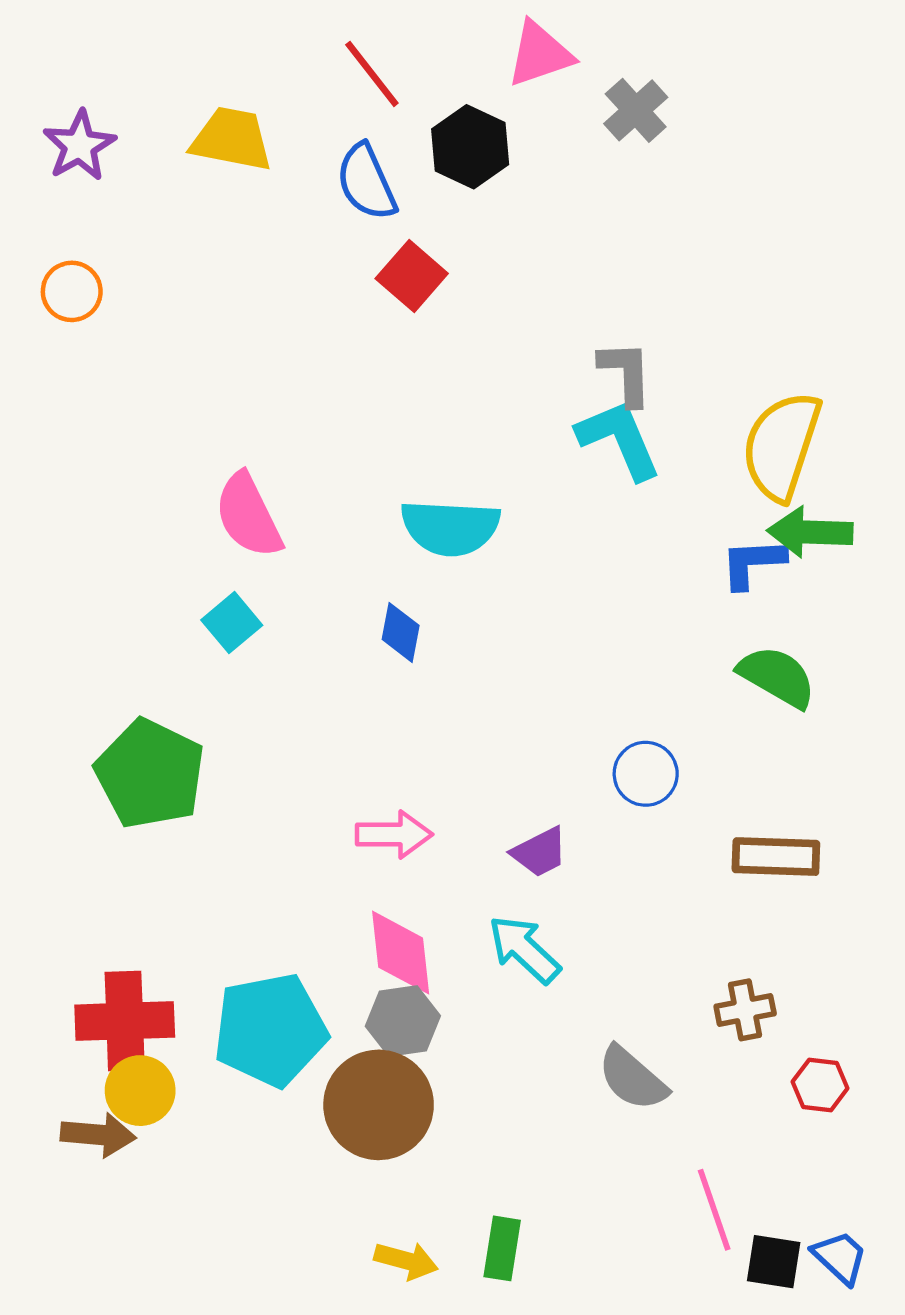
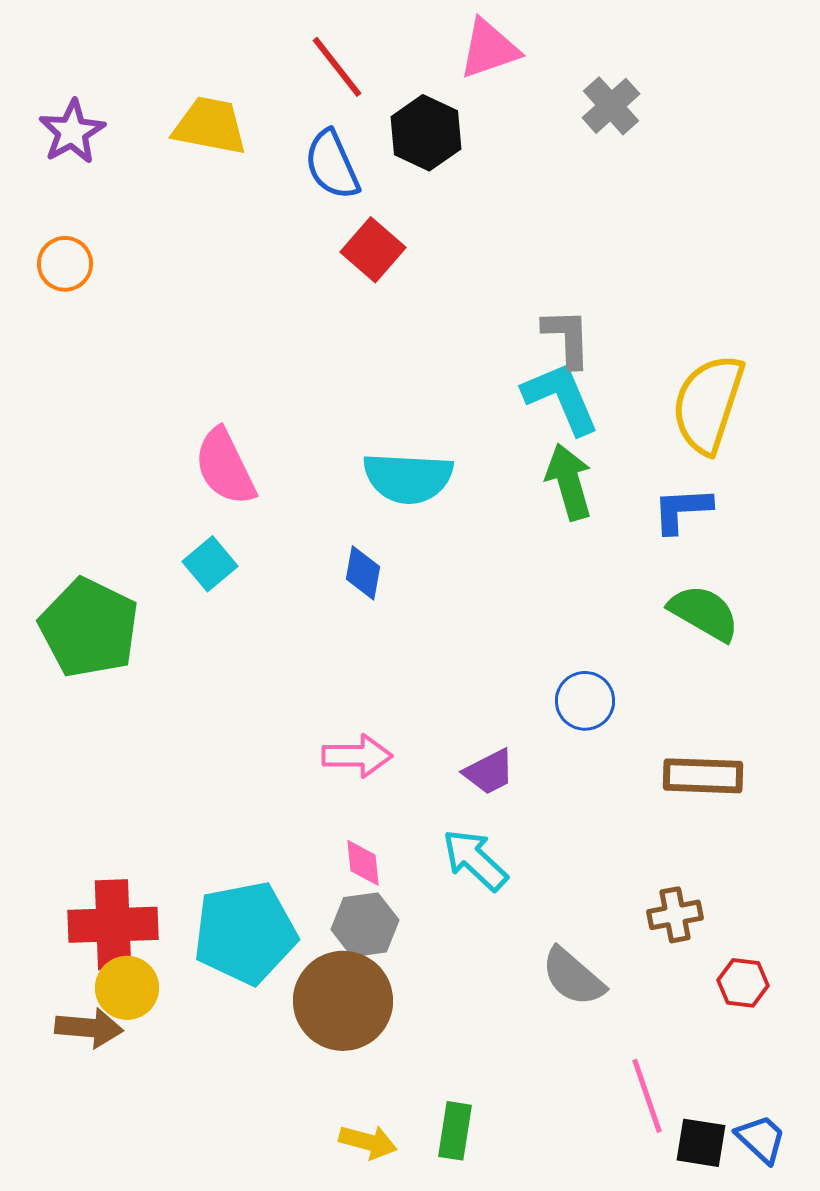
gray cross: (636, 110) -> (611, 106), moved
green arrow: (810, 532) -> (569, 482), moved, turned 72
green pentagon: (150, 774) -> (89, 628), moved
pink diamond: (401, 953) -> (363, 863), size x0.6

